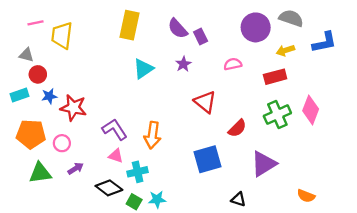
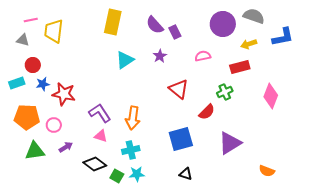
gray triangle: (26, 55) -> (23, 40), moved
green cross: (277, 115) -> (225, 92), moved, size x0.7
cyan cross: (138, 172) -> (131, 150), moved
black triangle: (238, 199) -> (186, 174), moved

